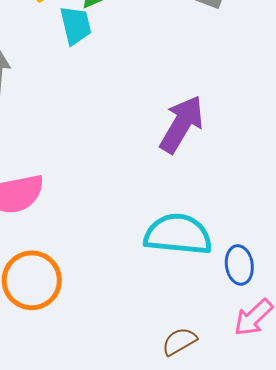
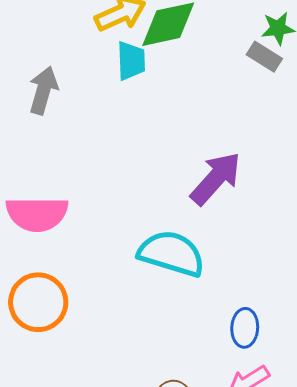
cyan semicircle: (178, 234) -> (171, 253), moved

